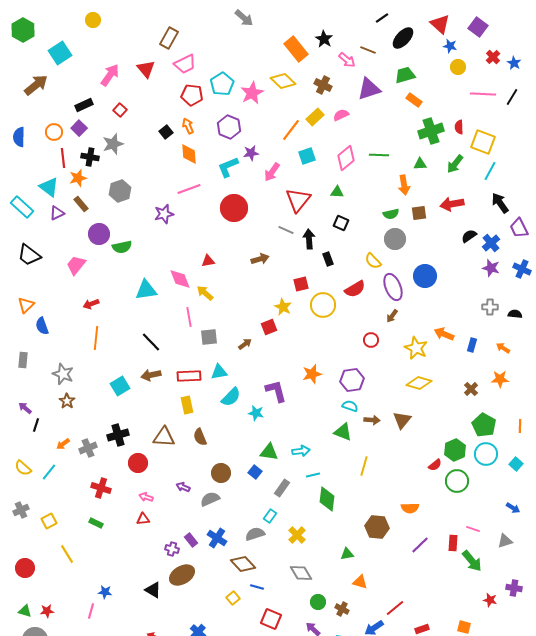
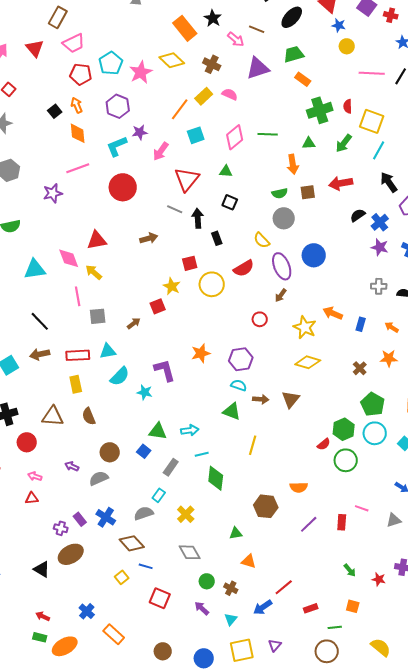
red cross: (493, 57) -> (391, 15), moved, turned -32
pink semicircle: (341, 115) -> (230, 94), turned 49
red triangle: (208, 261) -> (97, 240), size x1.5
green arrow: (472, 561) -> (350, 570), moved, size x0.6

